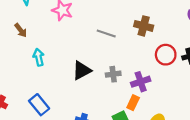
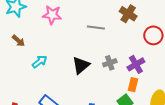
brown cross: (144, 26) -> (128, 14), turned 30
cyan arrow: (39, 57) -> (40, 62), turned 77

